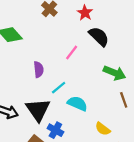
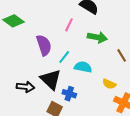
purple semicircle: (39, 69) -> (44, 45), size x1.5
green arrow: (115, 73) -> (97, 37), moved

